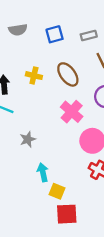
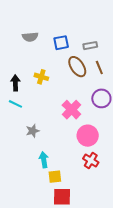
brown ellipse: (68, 74) -> (77, 67), moved
yellow square: (57, 191) -> (55, 177), turned -32

